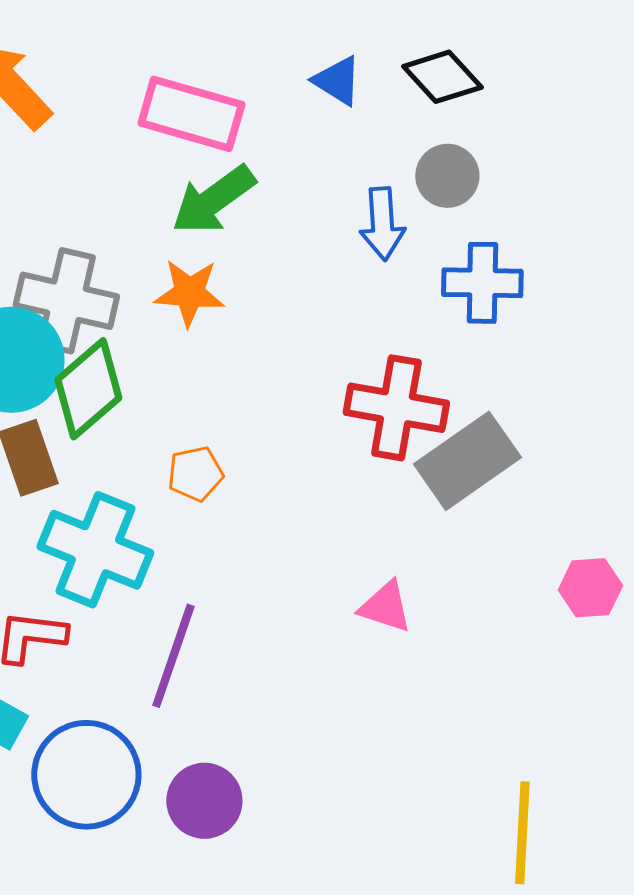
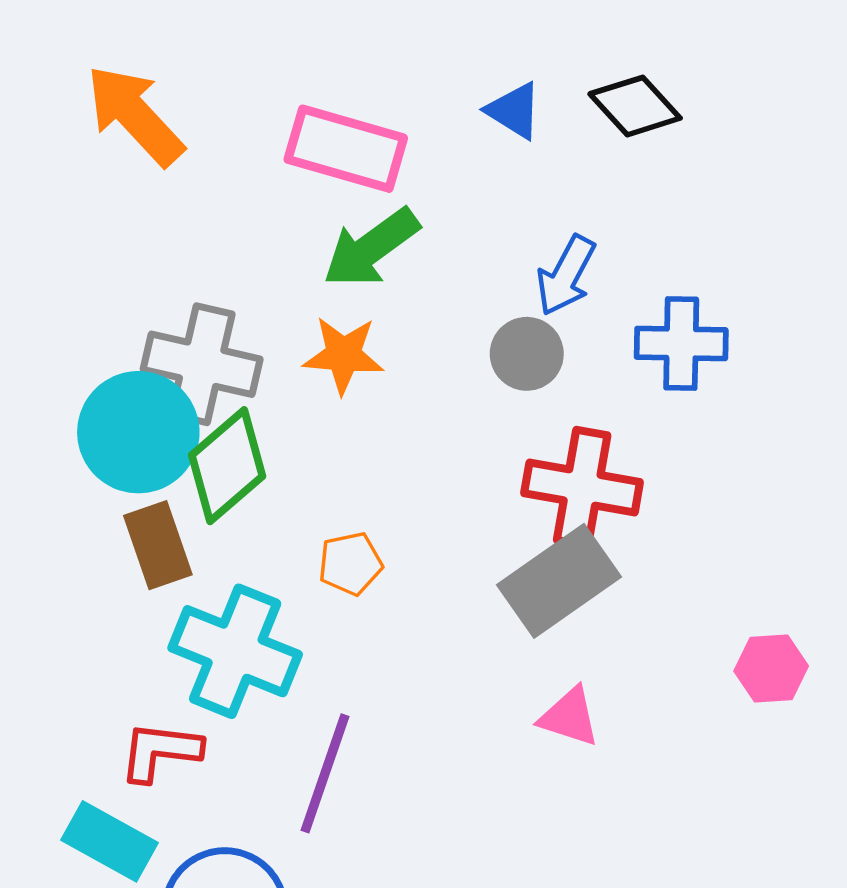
gray circle: (447, 176) -> (527, 354), moved
blue arrow: (382, 224) -> (566, 275), turned 32
gray rectangle: (467, 461) -> (559, 581), moved
pink hexagon: (590, 588) -> (771, 669), moved

